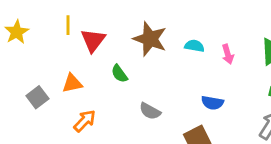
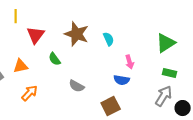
yellow line: (68, 25) -> (16, 16), moved
cyan semicircle: (194, 46) -> (109, 39), turned 56
pink arrow: (228, 54) -> (130, 62), moved

